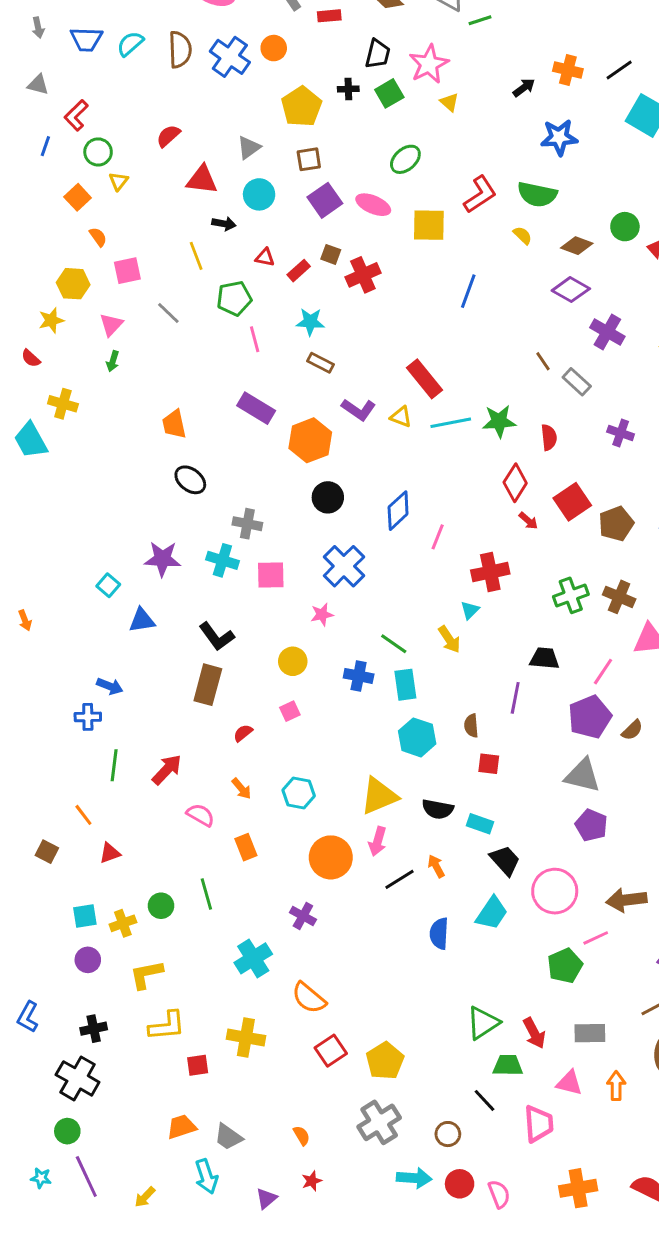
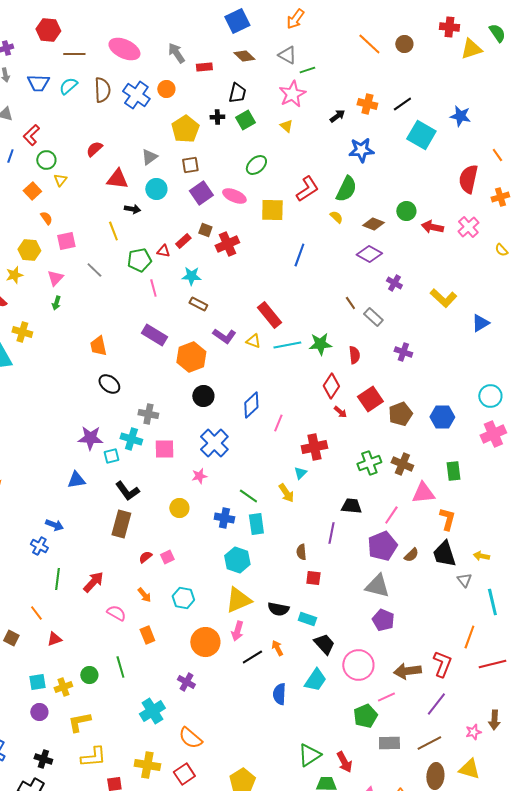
pink star: (429, 64) -> (292, 94), moved
green semicircle: (537, 194) -> (346, 189), turned -76
red triangle: (265, 257) -> (163, 251), moved
purple cross: (607, 332) -> (394, 283), size x0.7
cyan square: (108, 585) -> (111, 456), moved, turned 35
pink square: (290, 711) -> (167, 557), moved
blue cross: (88, 717) -> (39, 546), turned 30
cyan hexagon: (417, 737) -> (237, 560), moved
black cross: (94, 1029) -> (43, 759), turned 30
gray rectangle: (590, 1033) -> (389, 743), moved
red square: (331, 1051) -> (184, 774), moved

